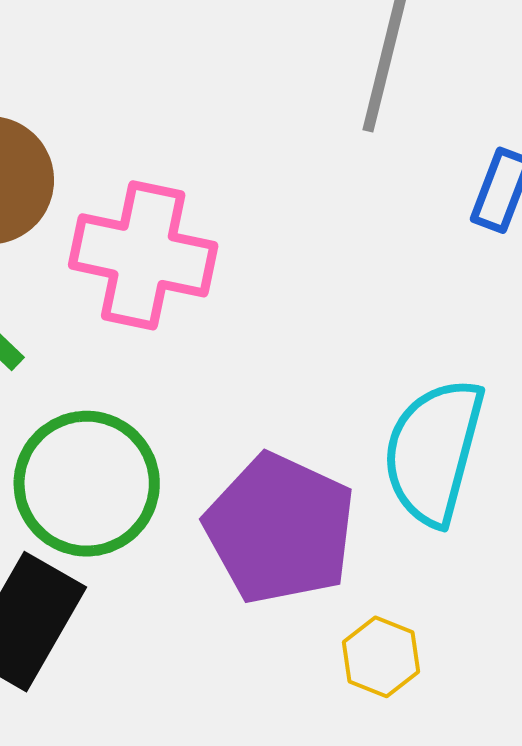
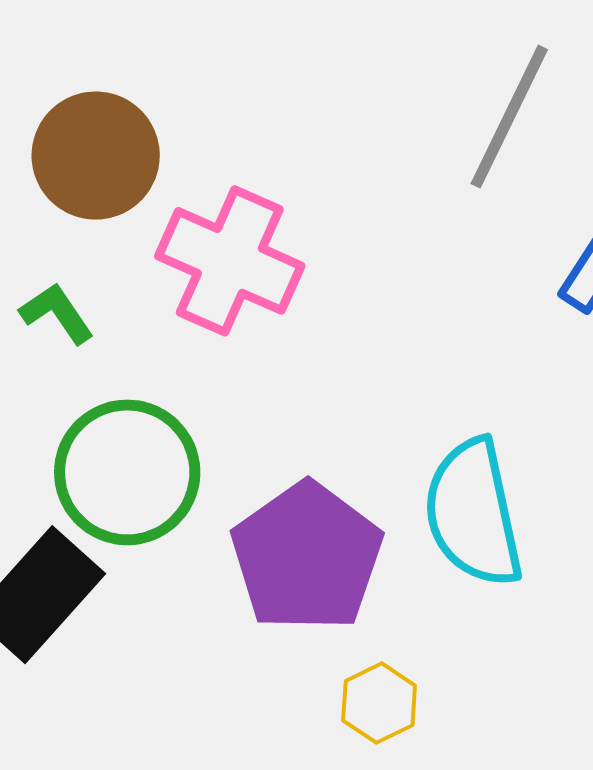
cyan semicircle: (434, 451) -> (473, 513), turned -39

